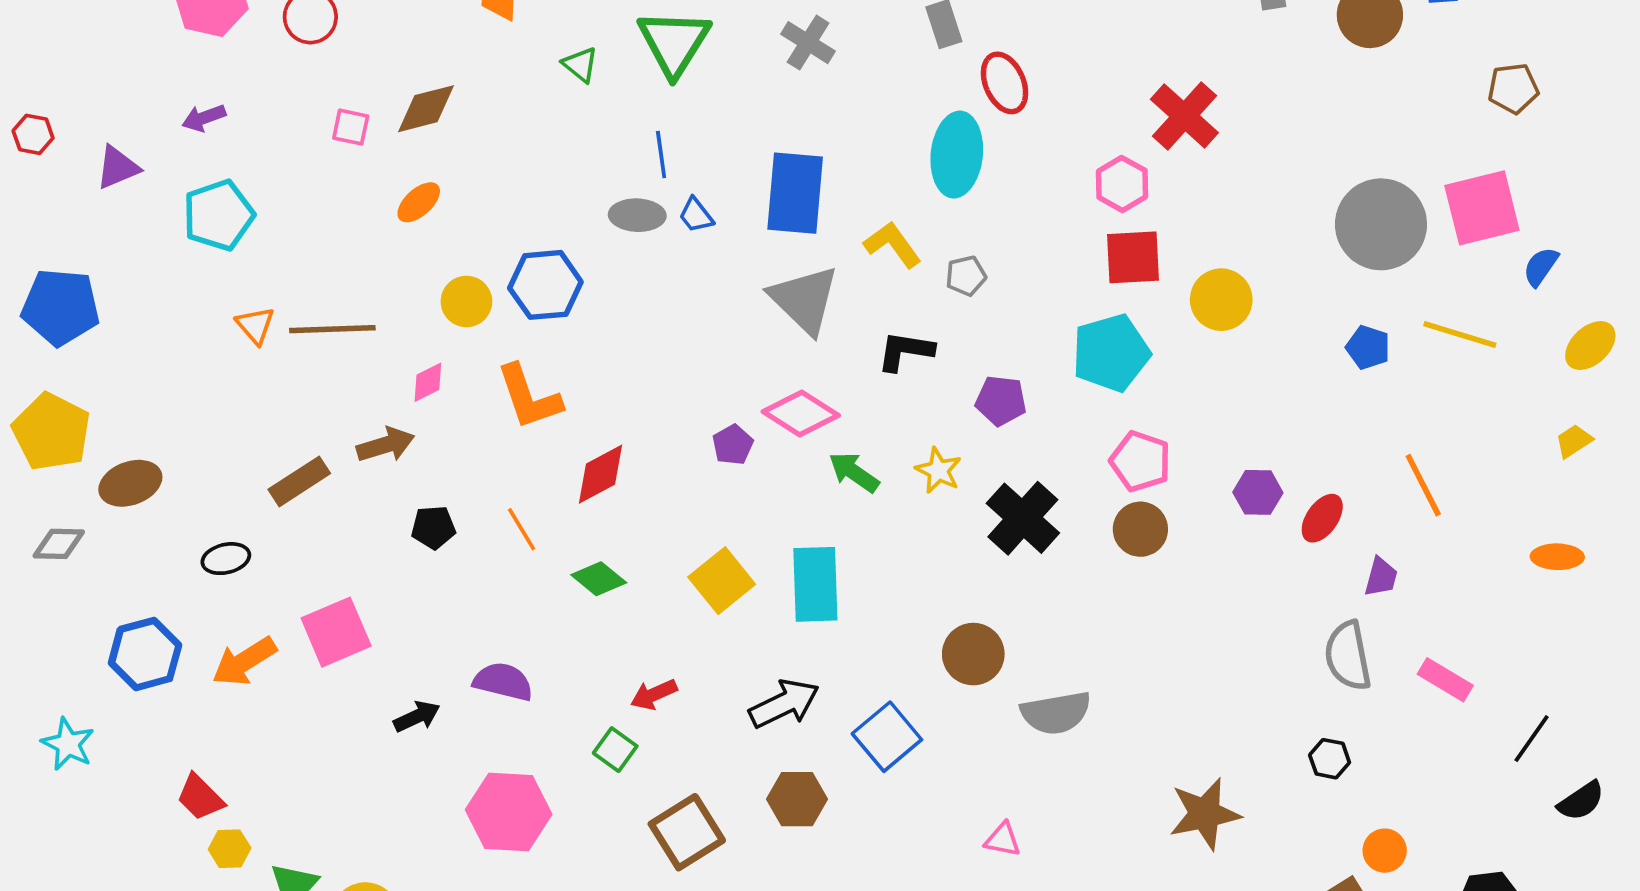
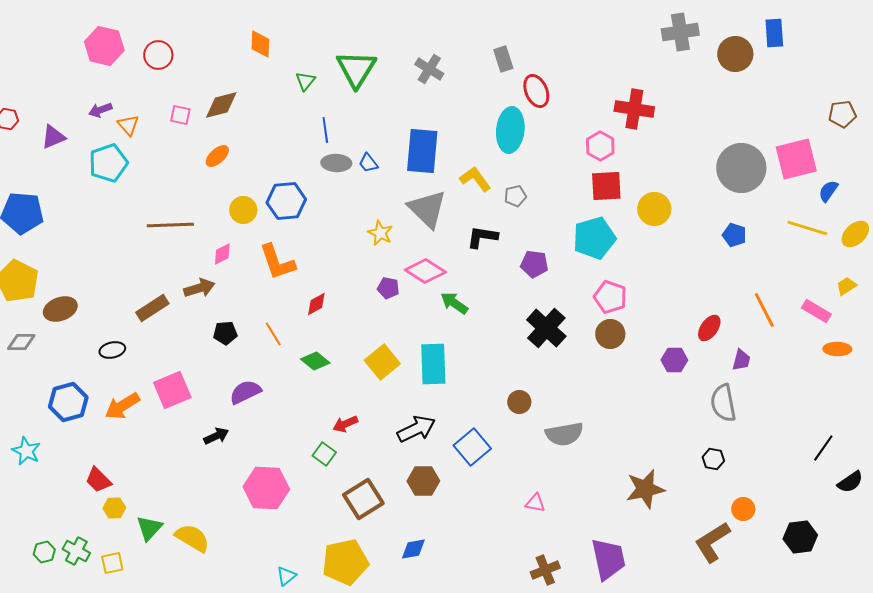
green triangle: (580, 65) -> (305, 81), turned 30
brown pentagon: (1513, 88) -> (842, 114), moved
red cross: (1184, 116) -> (634, 109), turned -33
blue line: (661, 155) -> (325, 130), moved
orange triangle: (255, 325) -> (128, 125), moved
yellow line: (1460, 335) -> (807, 228), moved
purple pentagon: (733, 445) -> (388, 288), turned -30
yellow star: (938, 470) -> (380, 233), moved
red diamond: (600, 474) -> (316, 304), size x0.7
purple hexagon: (1258, 492) -> (674, 360), moved
brown circle: (973, 654) -> (519, 402), size x0.7
pink rectangle: (1445, 680) -> (816, 311), moved
purple semicircle: (503, 682) -> (245, 392), moved, turned -40

